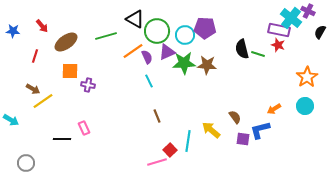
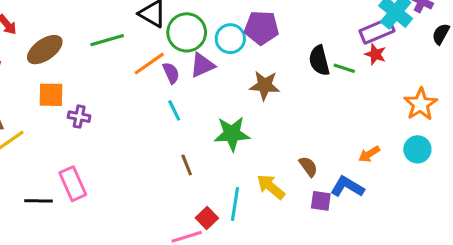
purple rectangle: (279, 30) -> (377, 31), turned -35
green star: (184, 63) -> (232, 134), moved
pink rectangle: (84, 128) -> (73, 184), size x1.5
blue L-shape: (260, 130) -> (347, 187), turned 45

